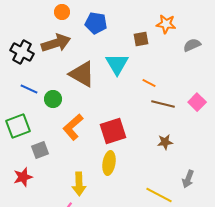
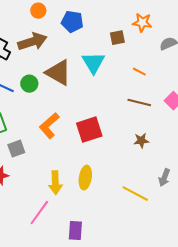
orange line: (149, 83) -> (139, 72), moved
green circle: (53, 99) -> (29, 84), moved
yellow ellipse: (109, 163) -> (85, 178), moved

